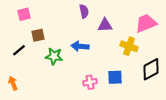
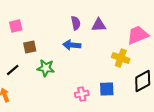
purple triangle: (105, 25) -> (99, 25), moved
blue arrow: (80, 46) -> (72, 45), moved
black line: (19, 50) -> (13, 70), moved

